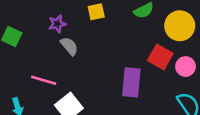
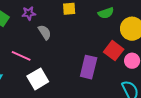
purple star: (57, 24) -> (29, 13), moved

